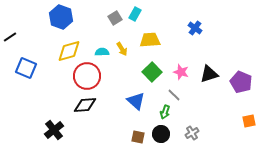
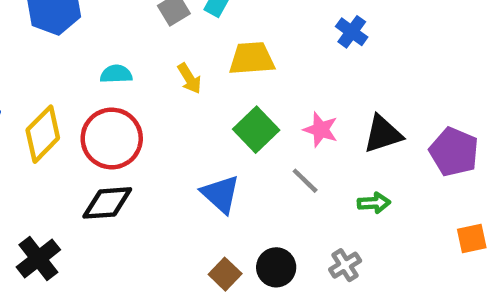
yellow diamond: (69, 51) -> (43, 134), moved, turned -30
cyan semicircle: (102, 52) -> (116, 74), moved
green arrow: (165, 112) -> (374, 203), moved, turned -112
brown square: (138, 137) -> (225, 274), turned 32

